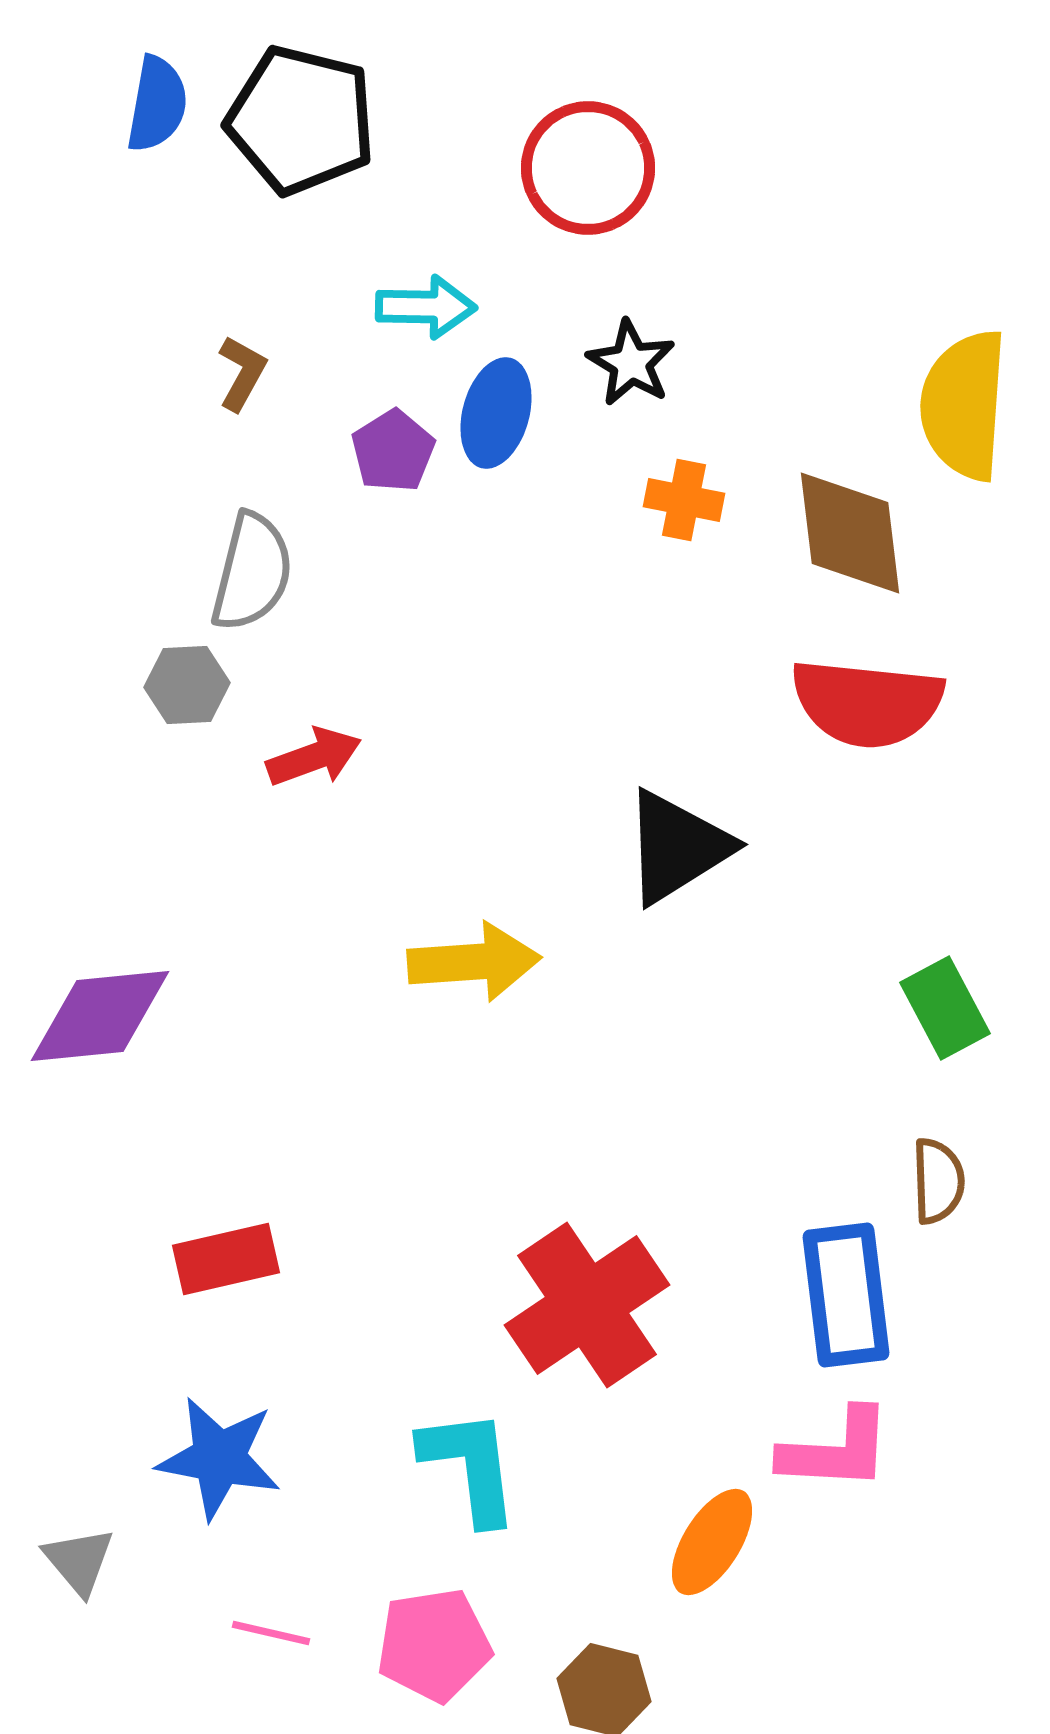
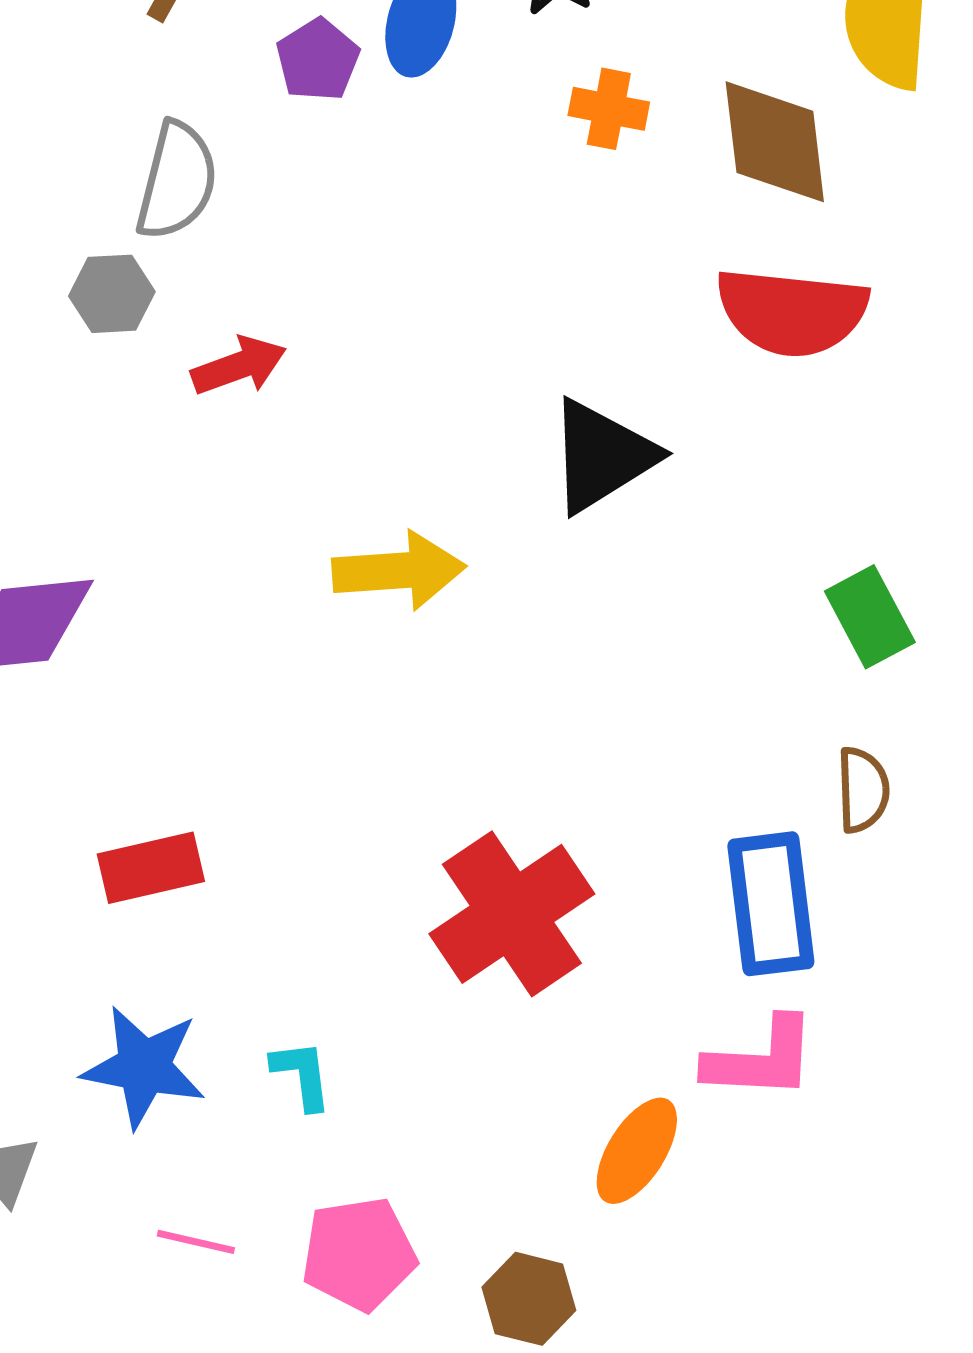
cyan L-shape: (470, 1466) -> (302, 1075), moved, size x0.6

